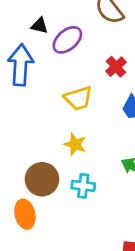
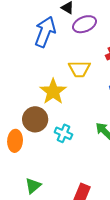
yellow star: (75, 144) -> (53, 92), moved, size x1.5

